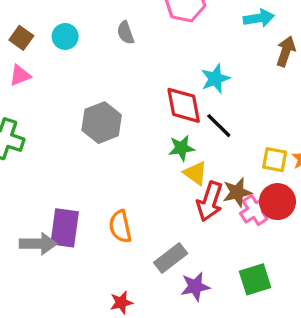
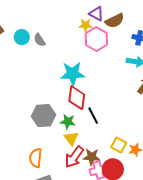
gray semicircle: (126, 33) -> (40, 40), moved, turned -32
cyan star: (215, 79) -> (73, 74), moved, size x1.4
gray hexagon: (102, 123) -> (43, 116), moved
orange semicircle: (120, 226) -> (36, 158), moved

